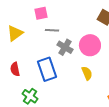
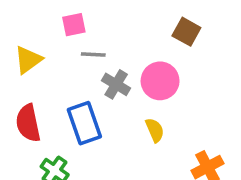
red semicircle: (15, 69) -> (28, 123), size x1.5

